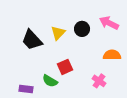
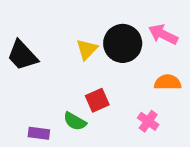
black circle: (82, 29) -> (123, 43), size x1.6
black trapezoid: (32, 40) -> (22, 55), moved

